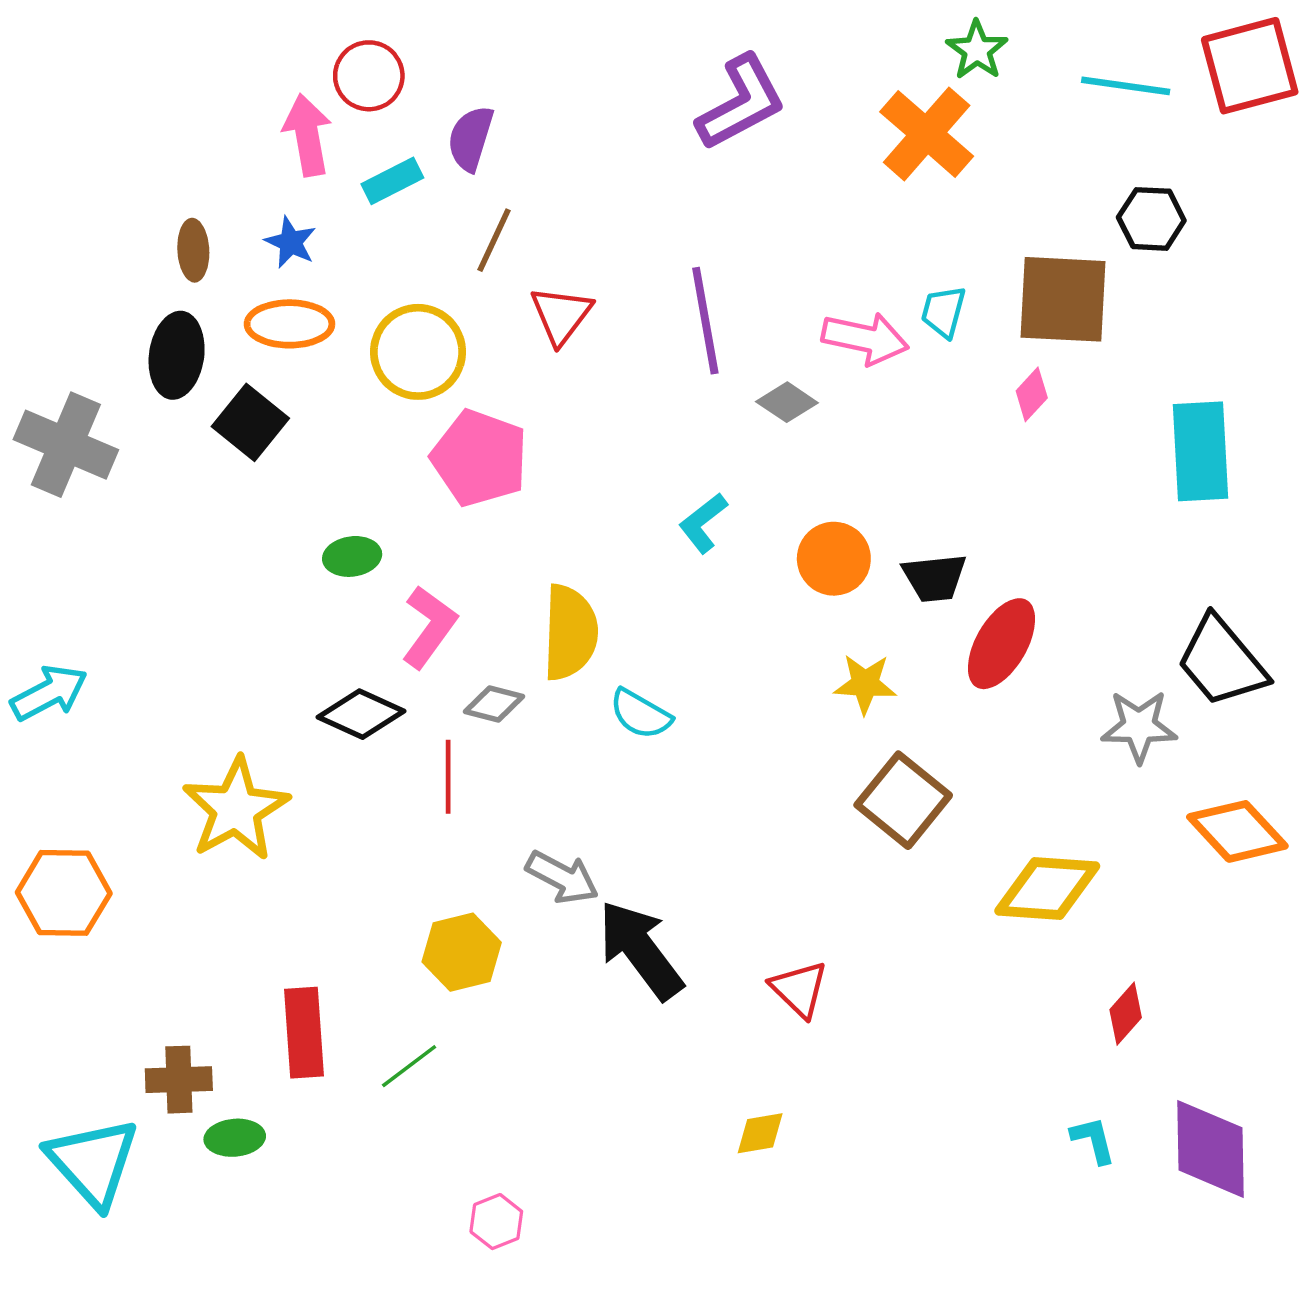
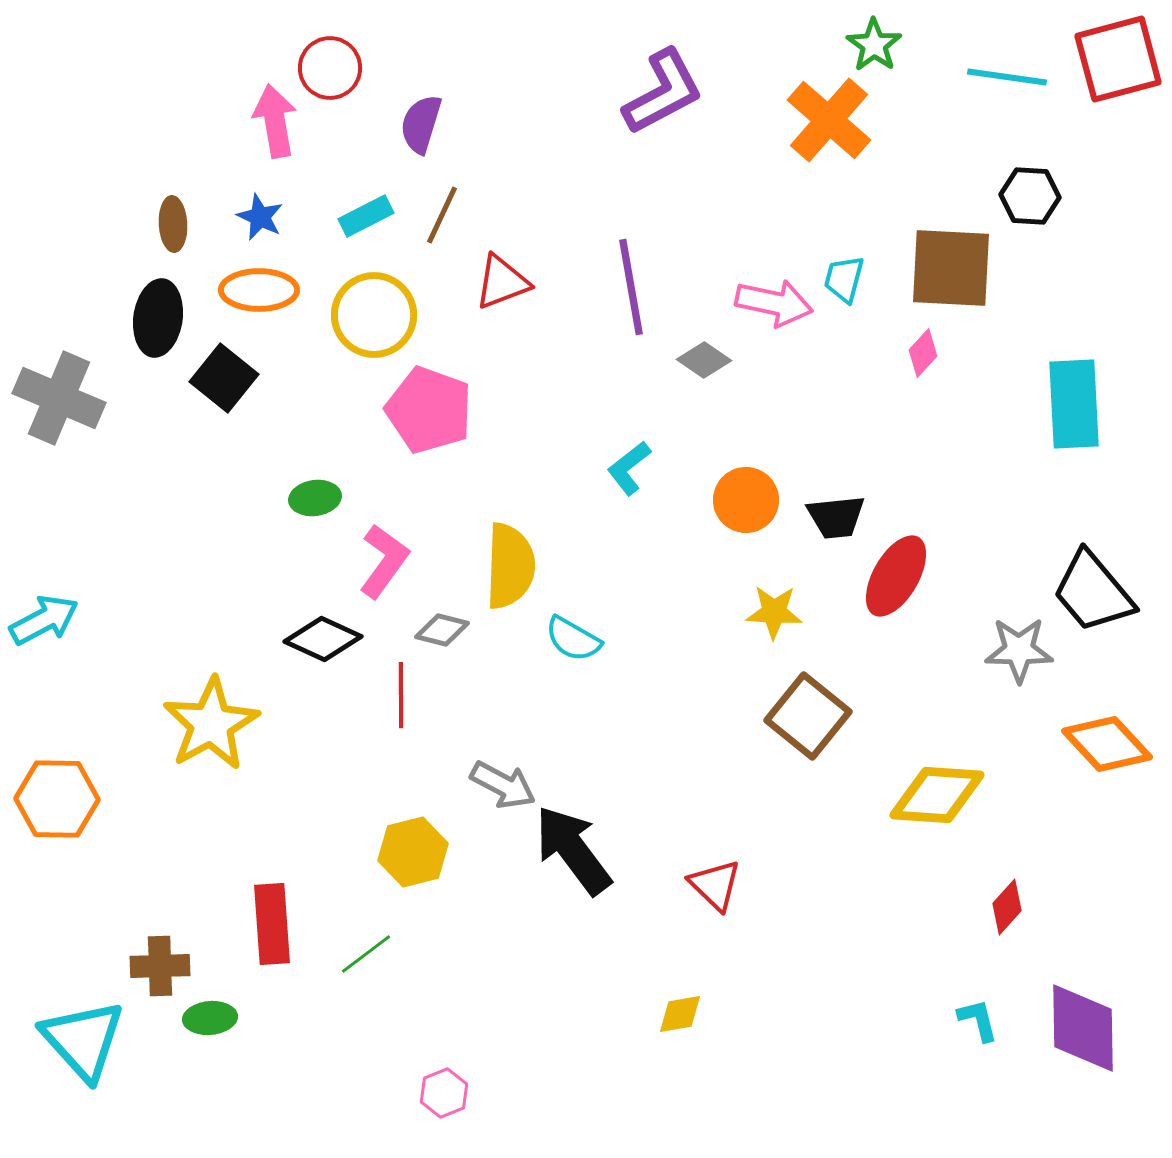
cyan rectangle: (392, 181) -> (366, 216), moved
red triangle: (561, 315) -> (502, 282), turned 32

